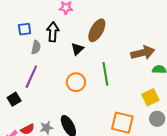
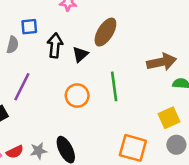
blue square: (25, 29) -> (29, 27), moved
black arrow: (53, 32) -> (55, 45), moved
gray semicircle: (36, 47) -> (13, 45), moved

